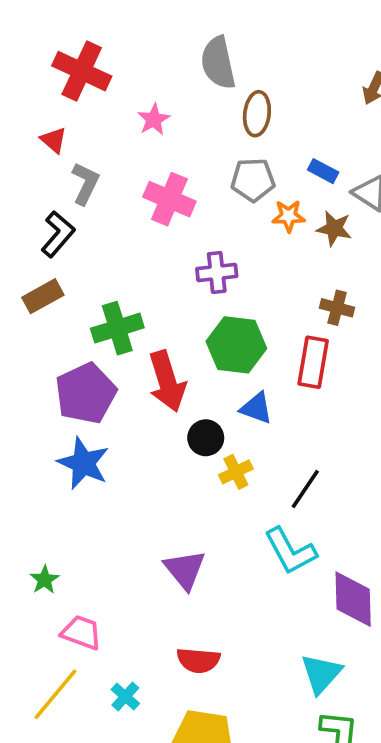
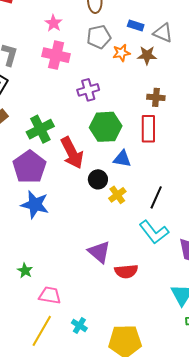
pink star: (154, 119) -> (53, 23), moved
red semicircle: (198, 660) -> (126, 271), moved

